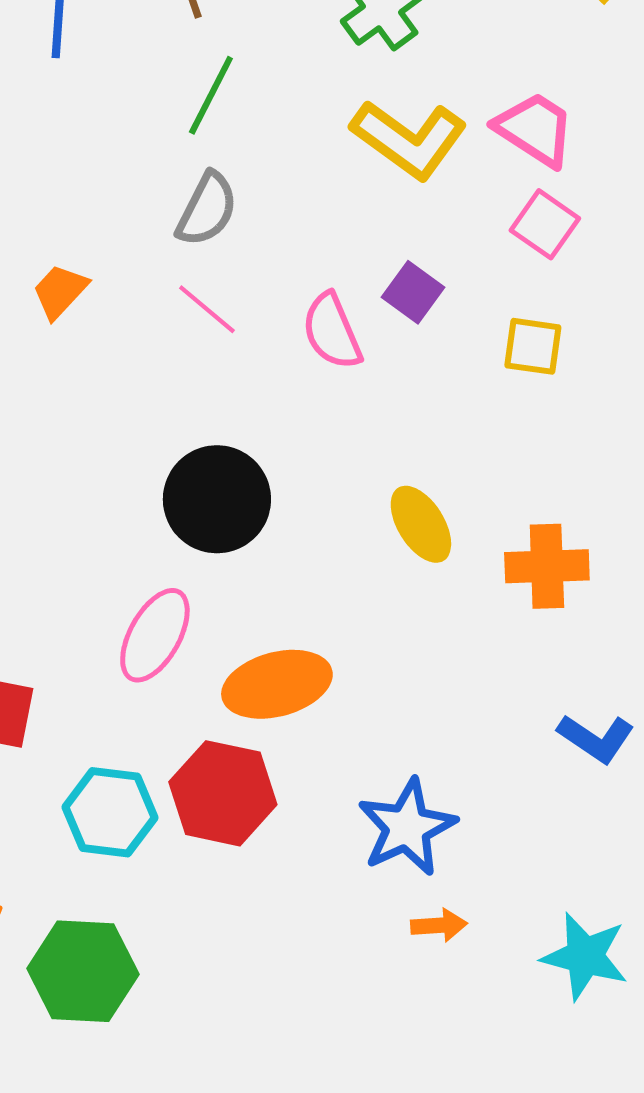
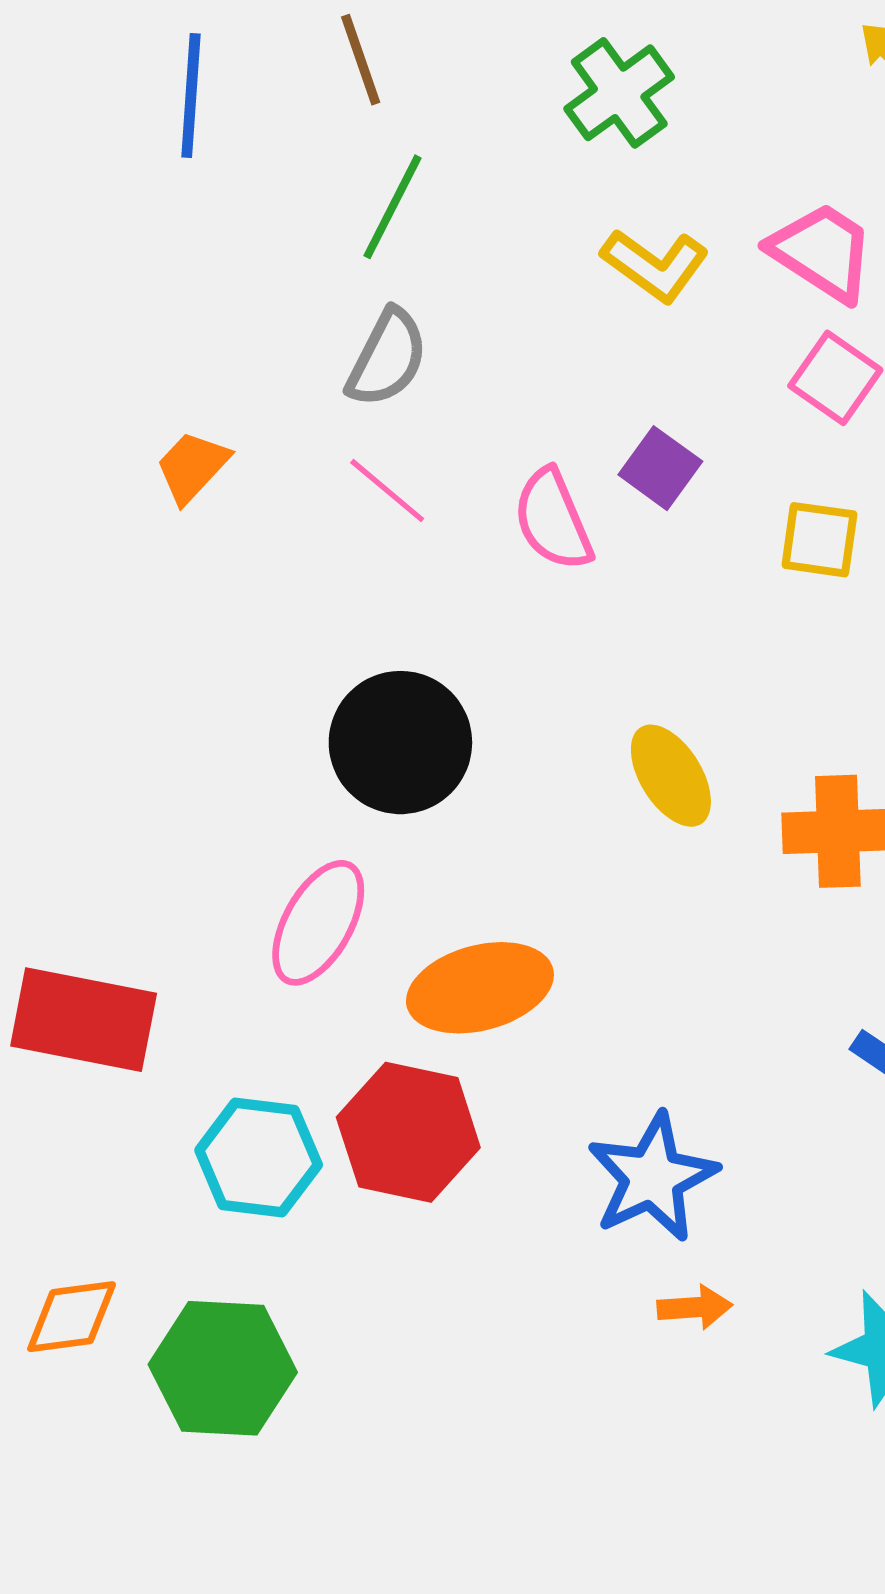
yellow L-shape: (409, 139) -> (655, 265), size x0.7

